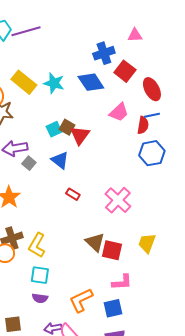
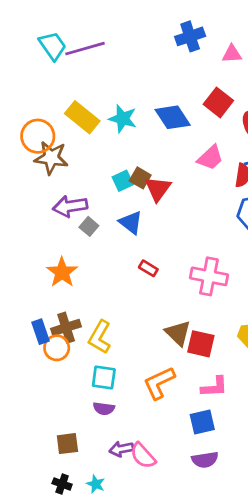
blue cross: (104, 53) -> (190, 36), moved
pink cross: (118, 200) -> (209, 276), turned -32
orange L-shape: (81, 300) -> (159, 383), moved

